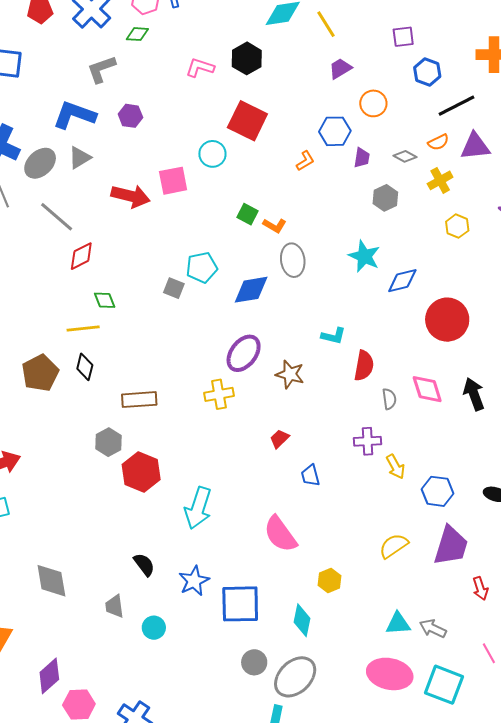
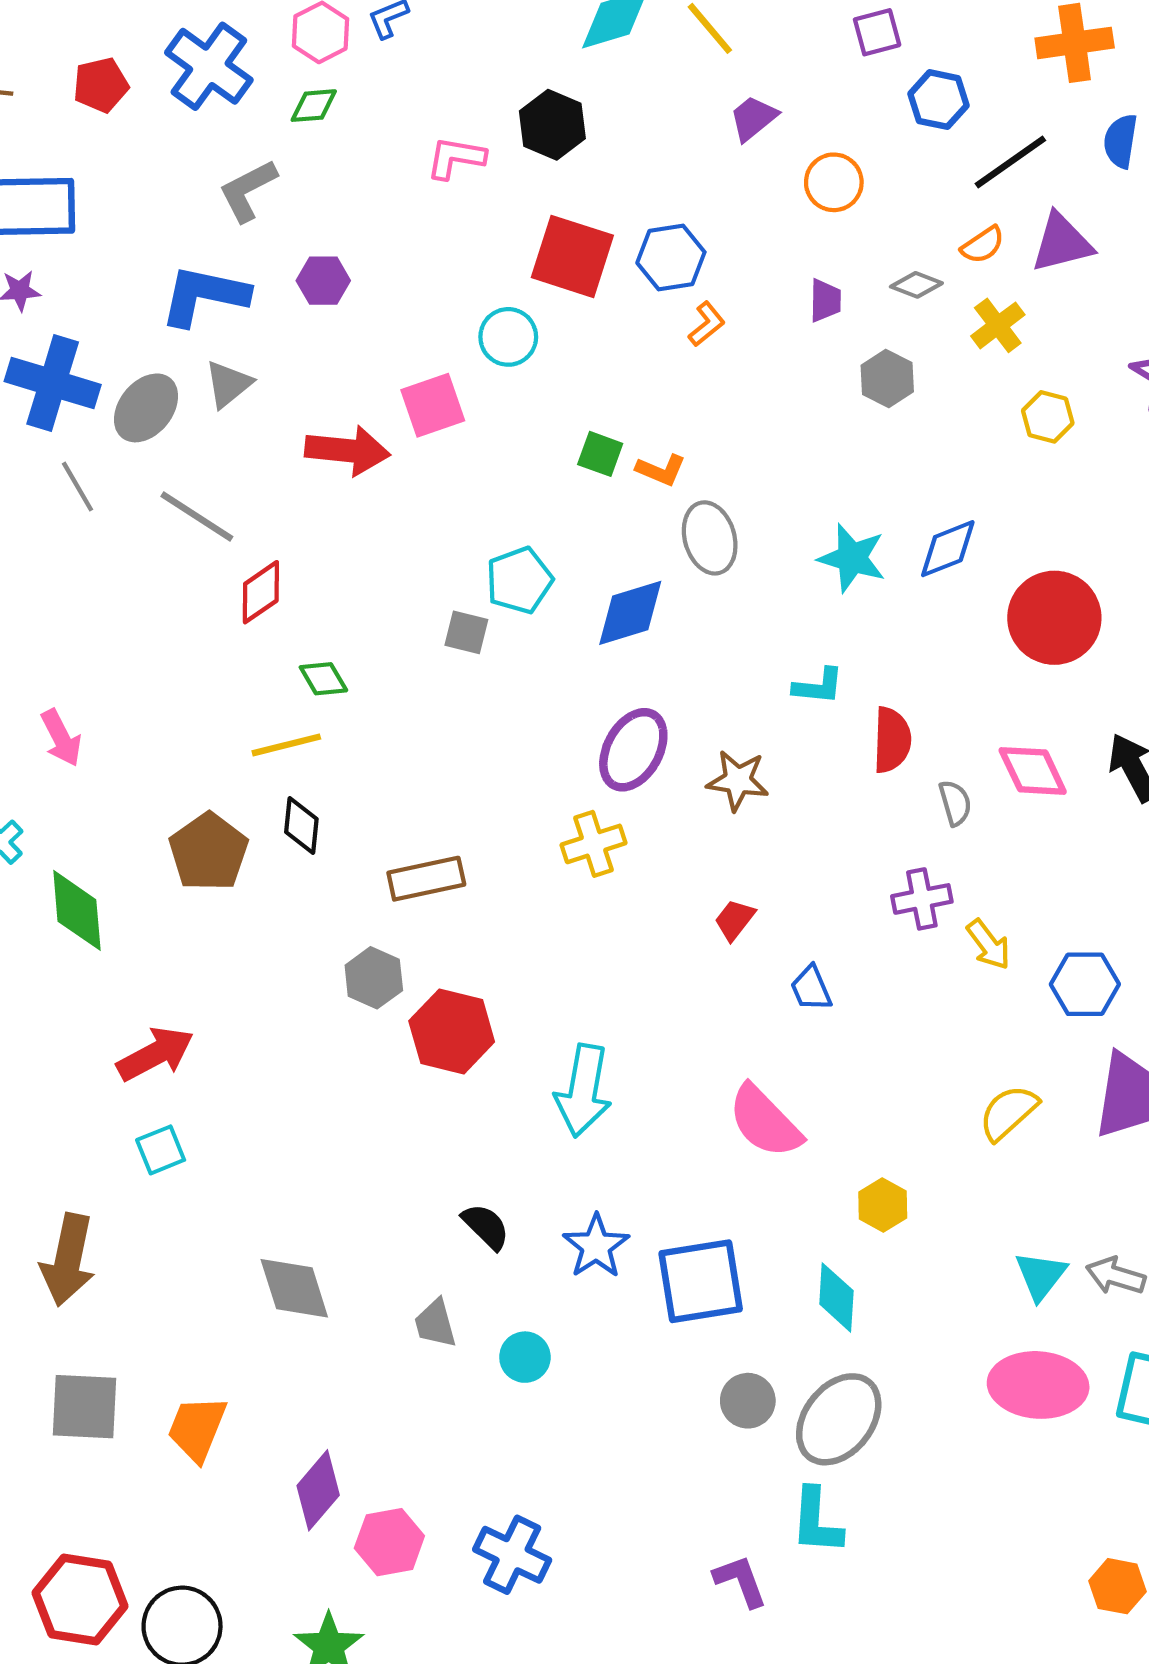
blue hexagon: (335, 131) -> (671, 257), moved
cyan star: (364, 256) -> (852, 558), moved
cyan triangle: (398, 623) -> (1041, 1276), turned -40

